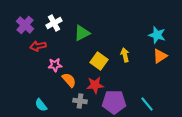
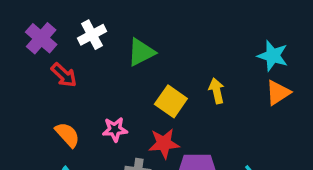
red arrow: (38, 46) -> (64, 75), turned -126
pink star: (55, 65) -> (115, 129), moved
orange semicircle: (69, 80) -> (67, 135), moved

